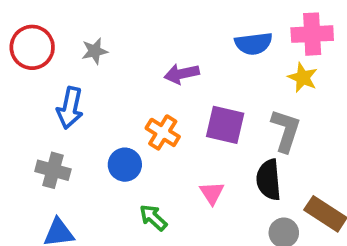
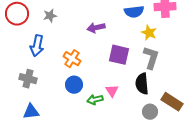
yellow star: (303, 78) -> (149, 33), moved
orange cross: (163, 132) -> (72, 59), moved
blue circle: (125, 165) -> (74, 85), moved
green arrow: (153, 218) -> (95, 100), moved, turned -56

